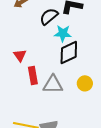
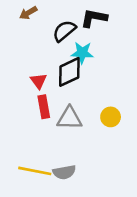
black diamond: (69, 52) -> (69, 72), moved
red triangle: (20, 55) -> (39, 81), moved

